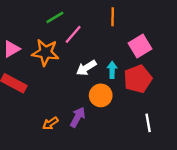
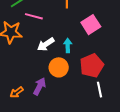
pink line: (73, 34) -> (34, 16), turned 66
red pentagon: (138, 79) -> (92, 66), moved

